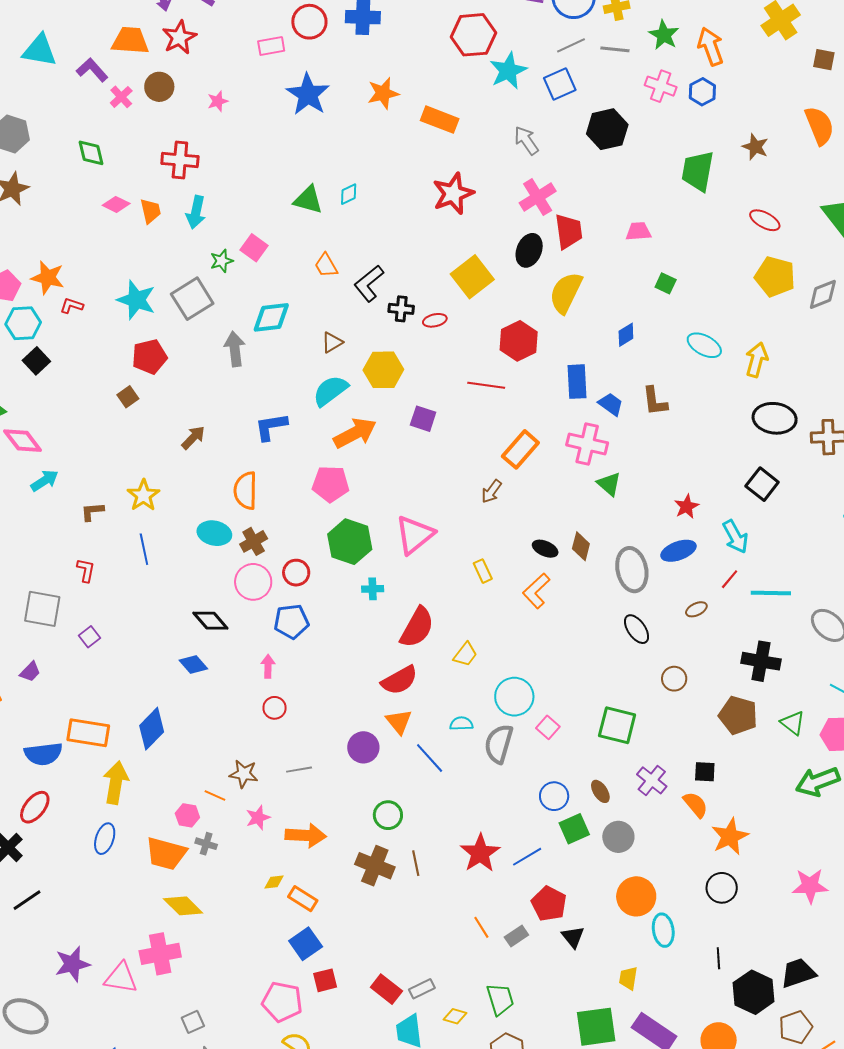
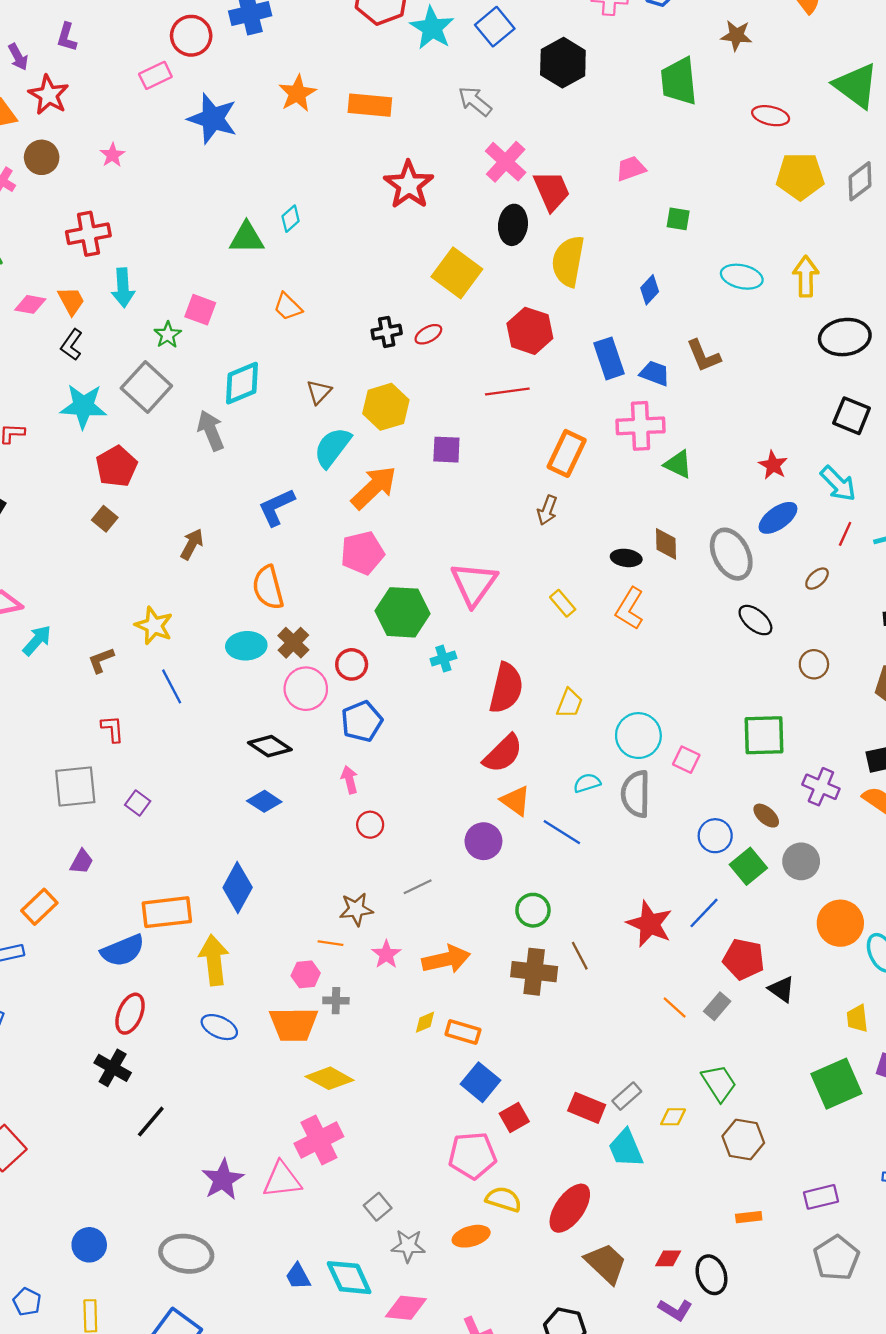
black L-shape: (369, 283) -> (72, 345), moved, size x0.7
blue ellipse: (105, 839) -> (219, 1027), turned -68

